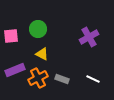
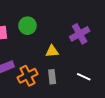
yellow triangle: (42, 54) -> (52, 51), moved, turned -32
gray rectangle: (62, 79) -> (52, 77), turned 64

